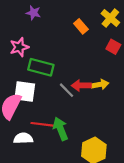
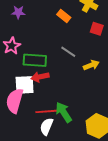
red arrow: (81, 85) -> (40, 77), moved
gray line: (66, 90) -> (68, 52), moved
white semicircle: (23, 138) -> (47, 126), moved, turned -54

